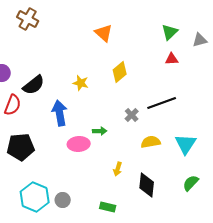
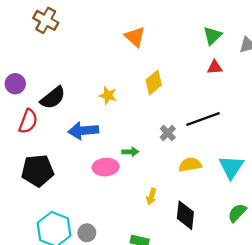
blue arrow: (60, 113) -> (83, 131), turned -85

